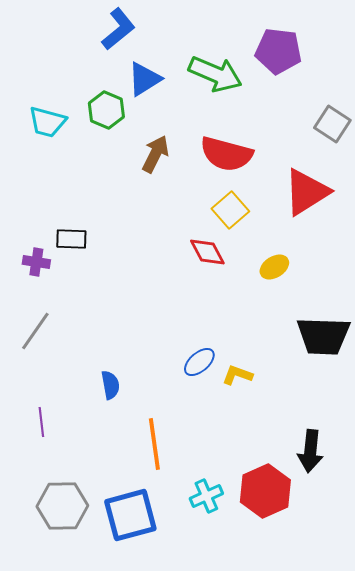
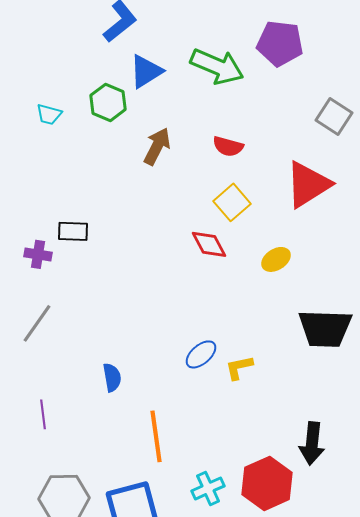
cyan trapezoid: (47, 122) -> (49, 114), size x0.7
red semicircle: (226, 154) -> (228, 146), size x0.6
yellow L-shape: (237, 375) -> (239, 367), turned -32

